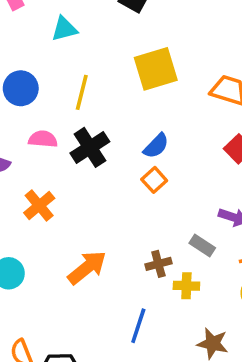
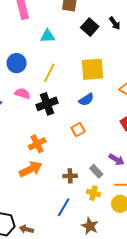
blue semicircle: (156, 146) -> (86, 100), moved
orange cross: (39, 205) -> (37, 144), moved
yellow cross: (186, 286) -> (93, 193), moved
blue line: (138, 326) -> (64, 207), moved

